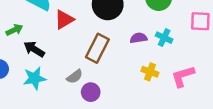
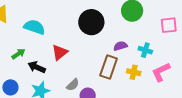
red triangle: (64, 20) -> (60, 52), moved
cyan cross: (164, 38) -> (145, 50), moved
brown rectangle: (97, 48) -> (109, 67), moved

